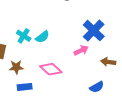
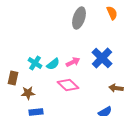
pink arrow: (81, 50) -> (73, 62), moved
pink diamond: (51, 69) -> (68, 85), moved

